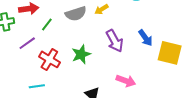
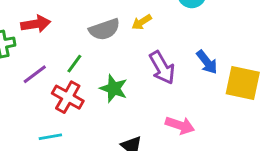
green line: (47, 24) -> (74, 64), moved
green star: (81, 54) -> (114, 88), turned -30

